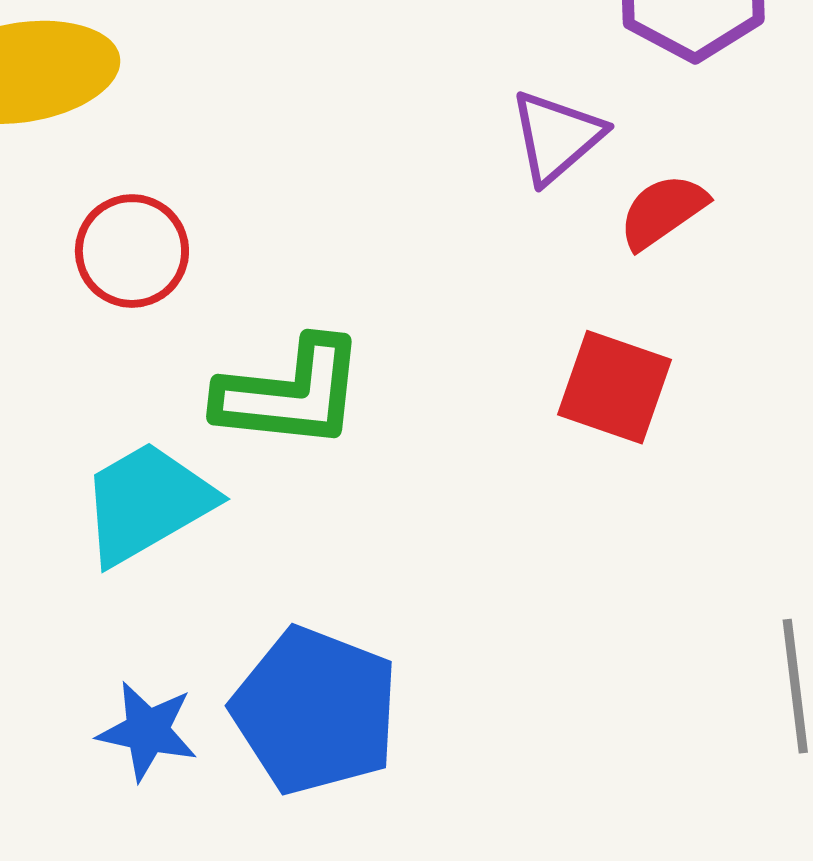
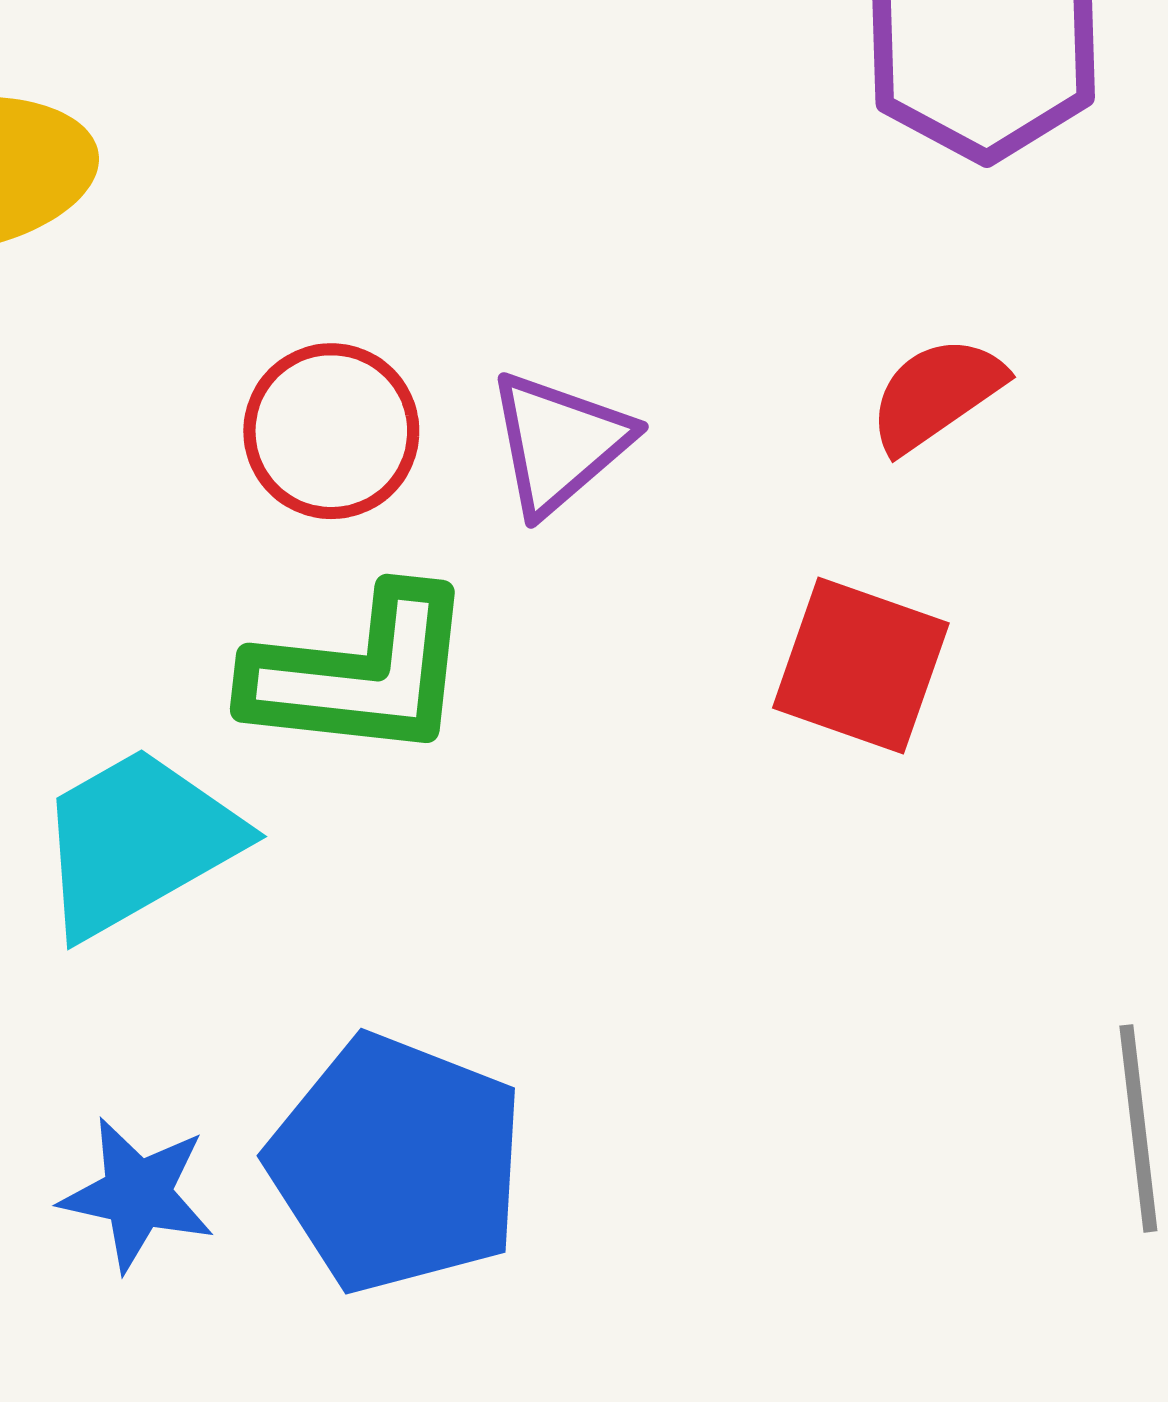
purple triangle: (557, 137) -> (559, 443), moved
red circle: (132, 251) -> (331, 431), moved

